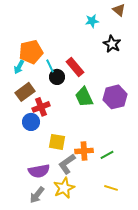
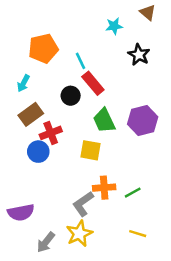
orange pentagon: (31, 52) -> (43, 48), moved
cyan line: (50, 66) -> (81, 61), moved
yellow square: (57, 142) -> (90, 150), moved
purple semicircle: (39, 171) -> (21, 212), moved

